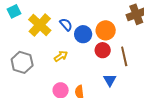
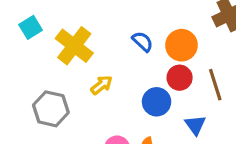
blue semicircle: (66, 25) -> (143, 42), moved
blue circle: (83, 34) -> (157, 102), moved
yellow arrow: (61, 56) -> (101, 85), moved

